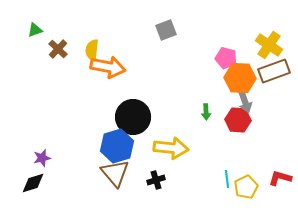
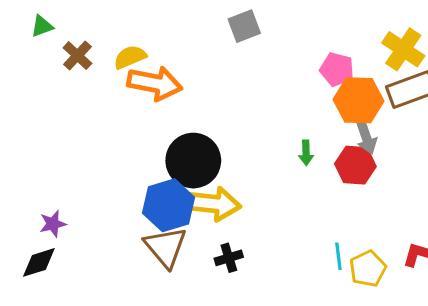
yellow semicircle: (92, 50) -> (130, 57), turned 60
yellow arrow: (171, 148) -> (213, 204), moved

